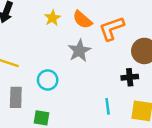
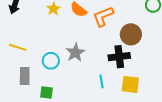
gray star: (79, 51) -> (75, 52), moved
black cross: (130, 77) -> (119, 57), size x1.5

